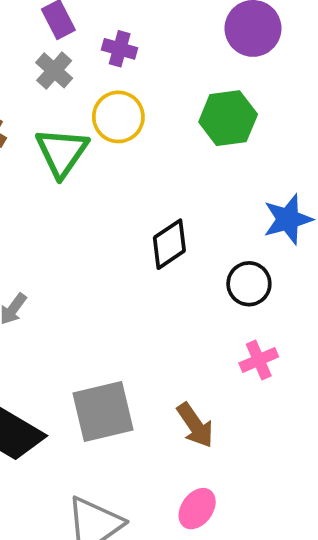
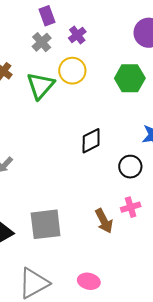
purple cross: (120, 49) -> (77, 35), turned 30
brown arrow: (195, 425) -> (104, 221), moved
pink ellipse: (197, 509) -> (89, 281), turned 60

